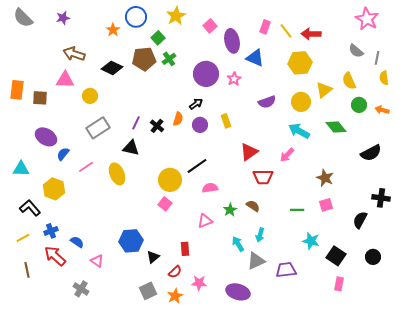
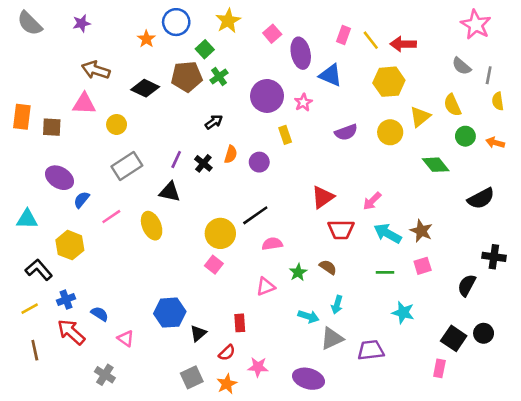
black arrow: (196, 104) -> (214, 122), moved
yellow rectangle: (226, 121) -> (285, 135), moved
cyan arrow: (299, 131) -> (388, 233), moved
cyan arrow: (238, 244) -> (308, 316), turned 140
black square: (336, 256) -> (454, 338), moved

